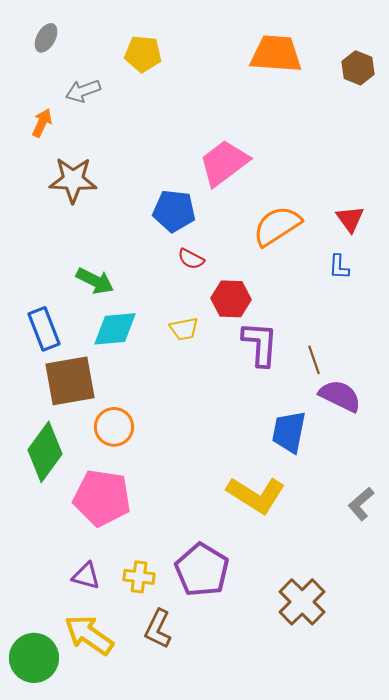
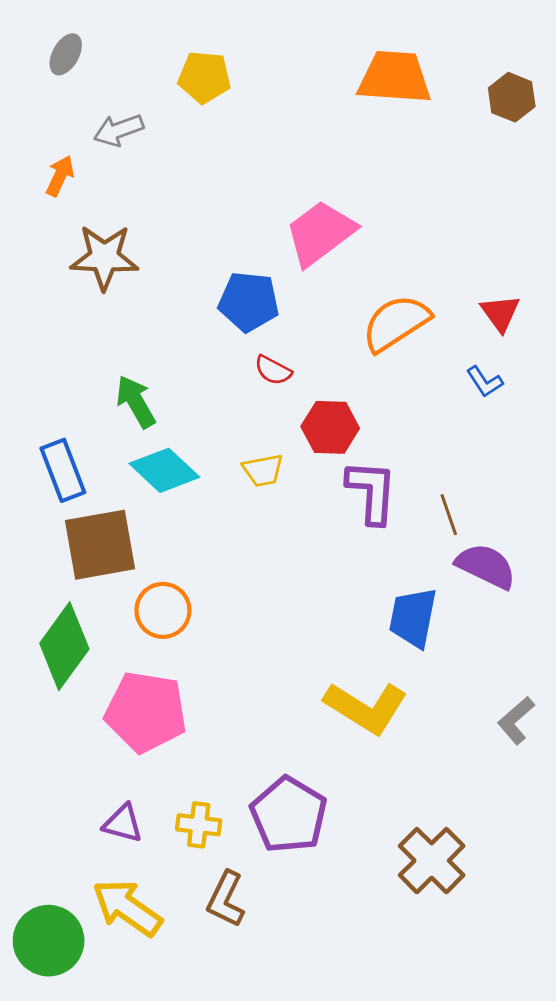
blue L-shape: (339, 267) -> (485, 382), turned -36
green arrow: (95, 281) -> (136, 402), turned -147
cyan diamond: (115, 329) -> (164, 470), turned 48

